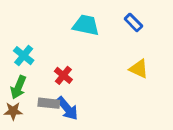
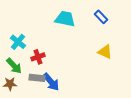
red cross: (63, 75) -> (38, 57), moved, turned 32
green arrow: (18, 87) -> (14, 66), turned -66

